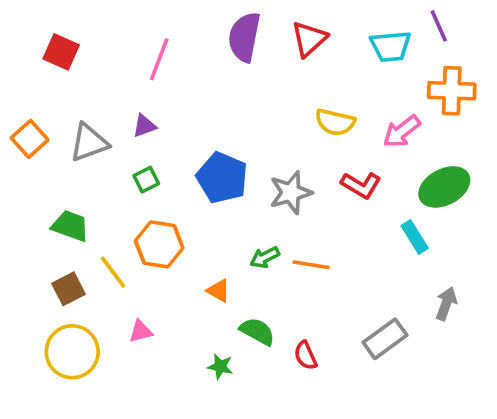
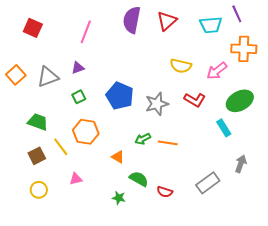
yellow circle: (72, 352) -> (39, 190), size x0.6
red semicircle: (305, 355) -> (165, 192), turned -49

